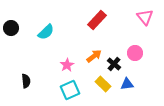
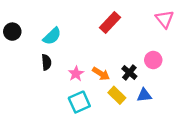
orange arrow: (94, 56) -> (101, 74), moved, turned 70
black semicircle: (26, 81) -> (46, 62), moved

